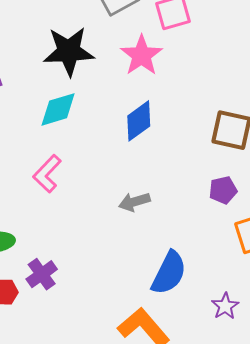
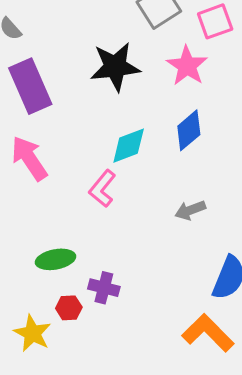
cyan diamond: (58, 109) -> (129, 146), moved
purple cross: (42, 274) -> (104, 288), turned -36

